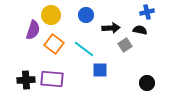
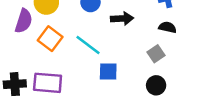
black semicircle: (140, 30) -> (167, 27), moved
gray square: (125, 45) -> (156, 54), moved
black circle: (147, 83) -> (156, 85), moved

